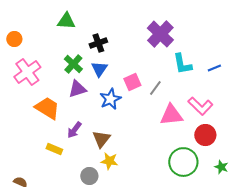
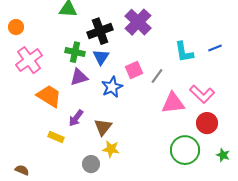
purple cross: (160, 34) -> (138, 22), moved
black cross: (98, 43) -> (100, 31), size x1.4
green cross: (73, 64) -> (75, 52), turned -30
blue line: (214, 68) -> (215, 48), moved

